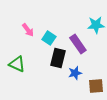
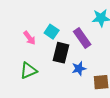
pink arrow: (28, 30) -> (29, 38), moved
green triangle: (17, 64) -> (28, 71), moved, turned -48

